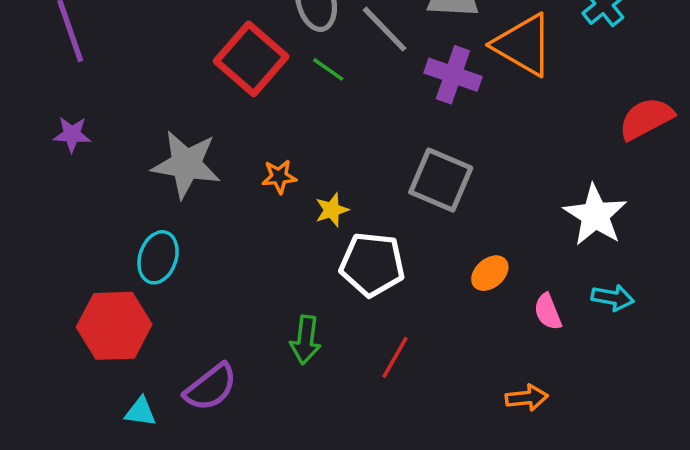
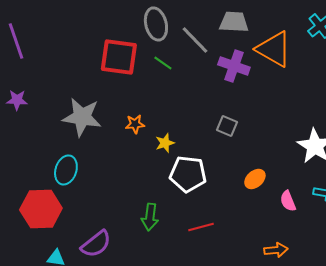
red square: (251, 59) -> (119, 57), turned -33
gray square: (441, 180) -> (227, 126), size x0.6
red line: (395, 357) -> (201, 227), turned 45

